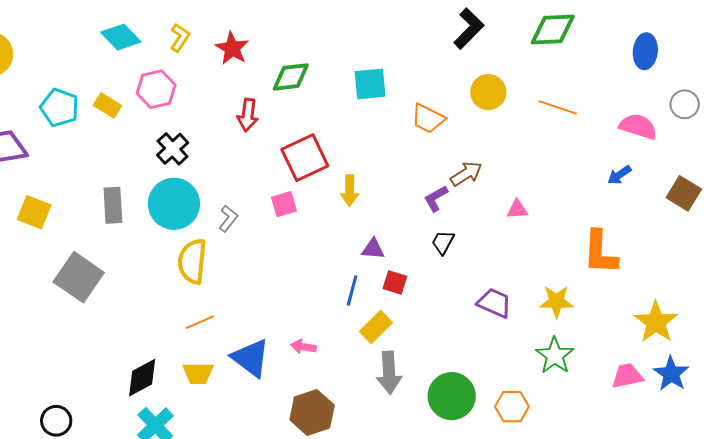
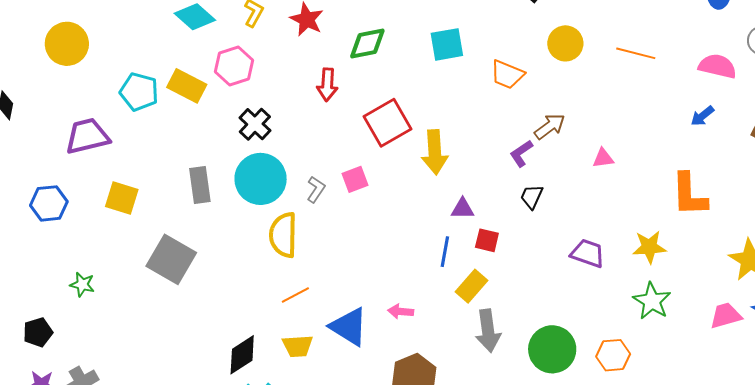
yellow rectangle: (107, 105) -> (187, 86), size x1.4
yellow arrow: (350, 191) -> (435, 152), size x1.4
pink square: (284, 204) -> (355, 179), moved

